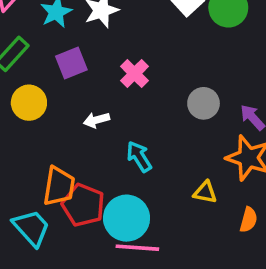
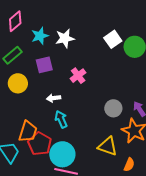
gray circle: (204, 103) -> (113, 108), moved
cyan arrow: (139, 157) -> (61, 119), moved
yellow triangle: (205, 192) -> (108, 146), size x1.5

